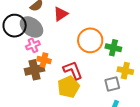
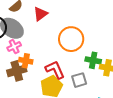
green cross: (113, 48) -> (93, 60), moved
gray square: (112, 84) -> (79, 80), moved

